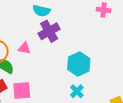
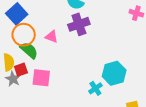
cyan hexagon: (79, 64) -> (114, 73), moved

